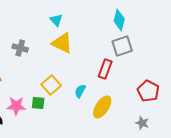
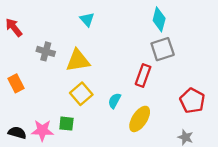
yellow triangle: (62, 43) -> (78, 61), moved, turned -35
green square: (38, 103) -> (66, 124), moved
pink star: (16, 106) -> (42, 130), moved

